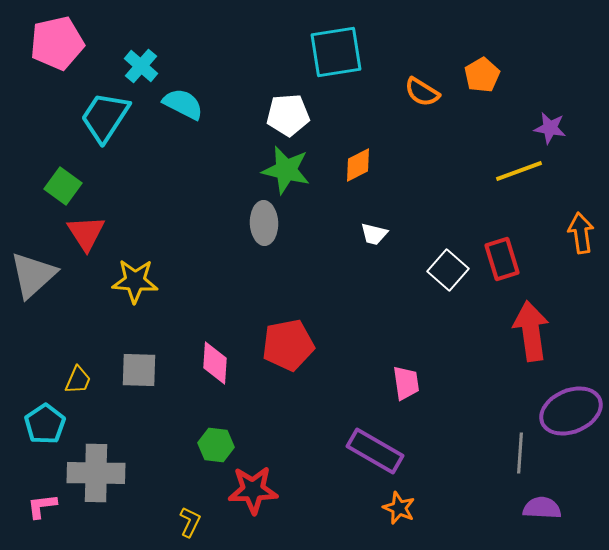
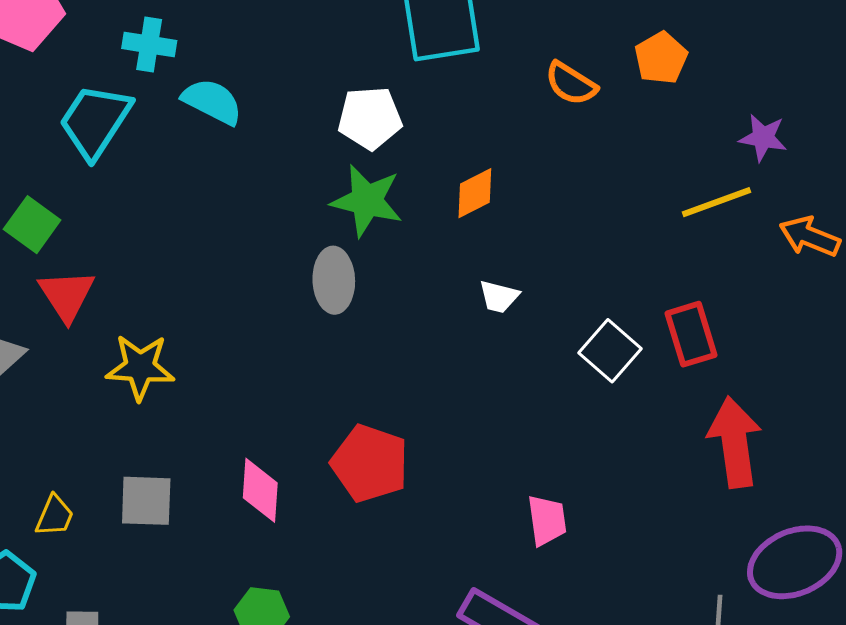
cyan cross: (141, 66) -> (149, 45), turned -32
orange arrow: (581, 233) -> (810, 237), moved, turned -60
red pentagon: (288, 345) -> (370, 463), turned 30

